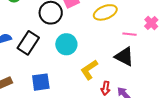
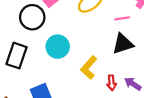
black triangle: (124, 57) -> (123, 44), turned -30

